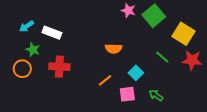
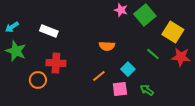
cyan arrow: (27, 26) -> (12, 27), moved
green star: (33, 50) -> (16, 51), moved, size x1.5
orange circle: (22, 69) -> (38, 80), moved

